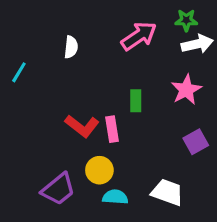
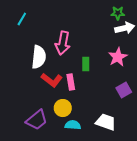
pink arrow: (139, 36) -> (63, 43), moved, turned 135
white semicircle: (71, 47) -> (39, 57), moved, size x1.6
cyan line: (19, 72) -> (22, 19), moved

